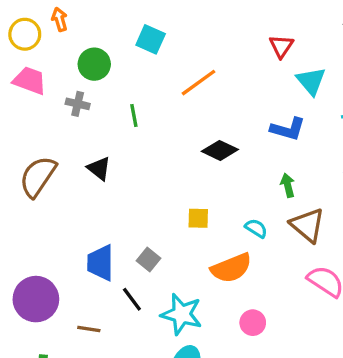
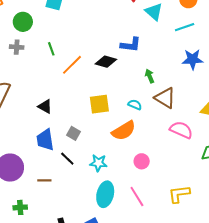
orange line: (199, 83) -> (72, 65), moved
blue L-shape: (288, 129) -> (131, 45), moved
black triangle: (99, 168) -> (45, 106), moved
yellow square: (198, 218) -> (99, 104), size x1.5
cyan star: (182, 314) -> (98, 163), size x0.7

